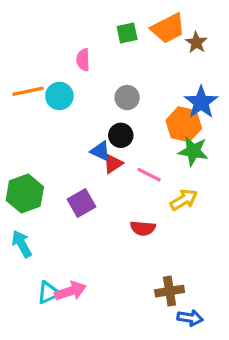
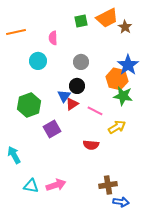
orange line: (28, 91) -> (16, 32), moved
blue triangle: (100, 151) -> (64, 96), turned 40
green hexagon: (25, 194) -> (29, 105), moved
pink arrow: (70, 291) -> (56, 185), moved
cyan triangle: (48, 293) -> (31, 186), turned 35

